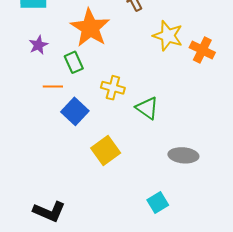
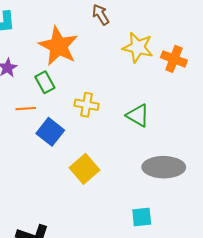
green triangle: (147, 108) -> (138, 116), moved
gray ellipse: (183, 155) -> (164, 167), size x1.4
cyan square: (158, 202) -> (142, 217), turned 30

